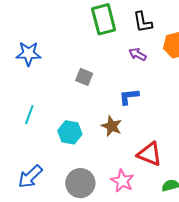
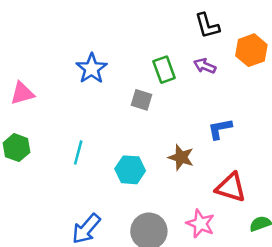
green rectangle: (104, 19) -> (164, 70), moved, size x0.7
blue star: (29, 54) -> (92, 69), moved, turned -30
blue L-shape: (129, 97) -> (220, 129), moved

